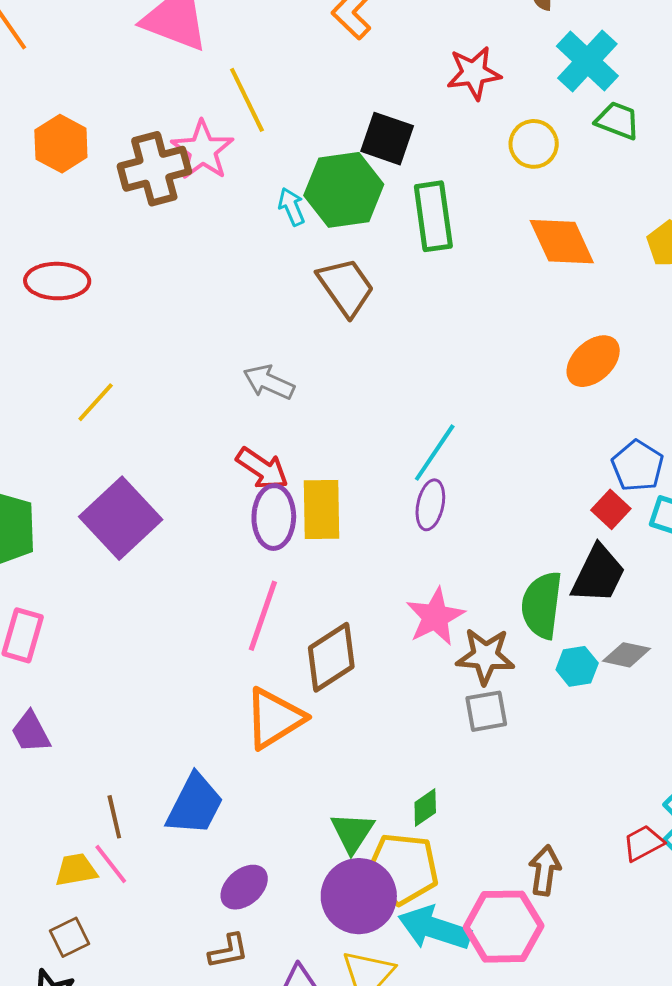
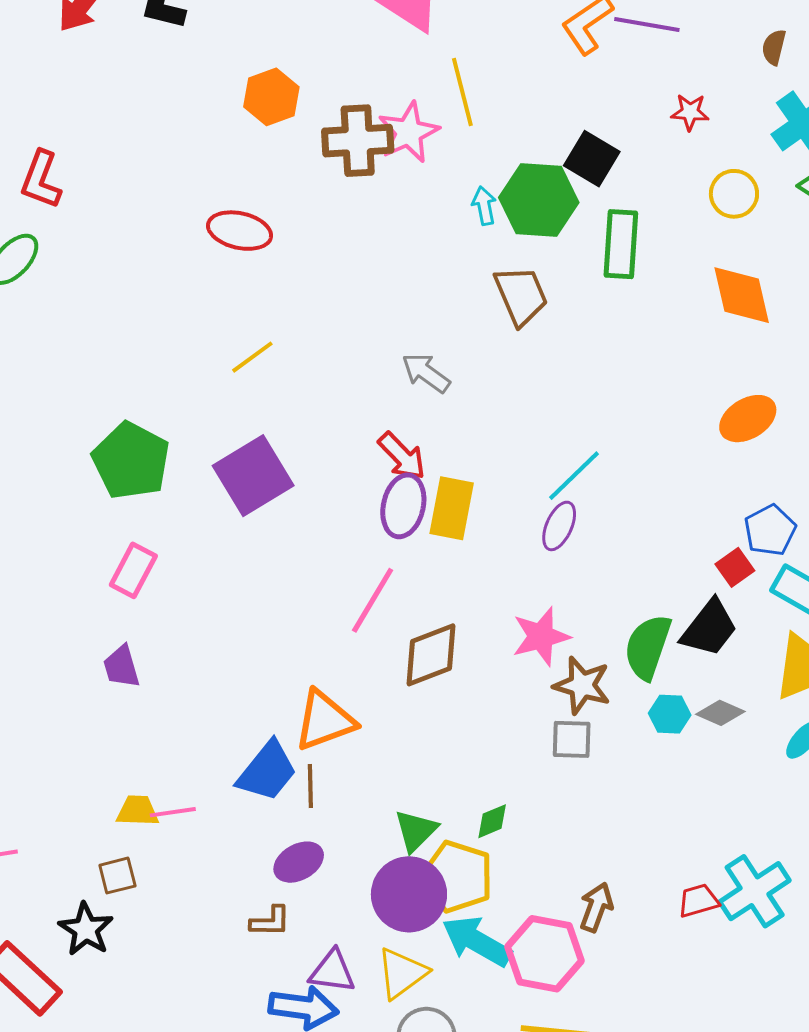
red star: (474, 73) -> (690, 112), size x0.7
orange triangle: (274, 718) -> (325, 720), moved
brown line: (114, 817) -> (310, 786), moved
pink line: (111, 864) -> (173, 812), turned -72

